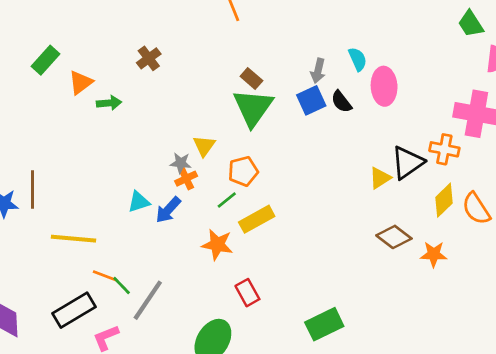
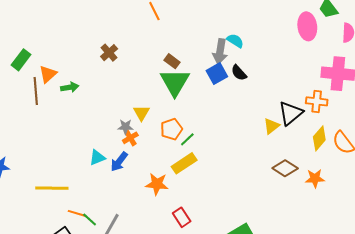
brown cross: (149, 58) -> (109, 53), moved
cyan semicircle: (358, 59) -> (235, 41), moved, turned -30
gray arrow: (318, 71) -> (220, 52), size x1.4
pink ellipse: (384, 86) -> (307, 26), moved
brown line: (33, 190) -> (36, 91), moved
green line: (227, 200) -> (187, 139), moved

